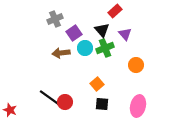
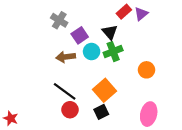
gray cross: (55, 19) -> (59, 20), turned -35
purple triangle: (125, 34) -> (141, 14), moved, turned 32
orange square: (97, 84) -> (104, 90), size x1.5
black line: (50, 98) -> (65, 91), moved
black square: (102, 104) -> (101, 112), moved, turned -32

